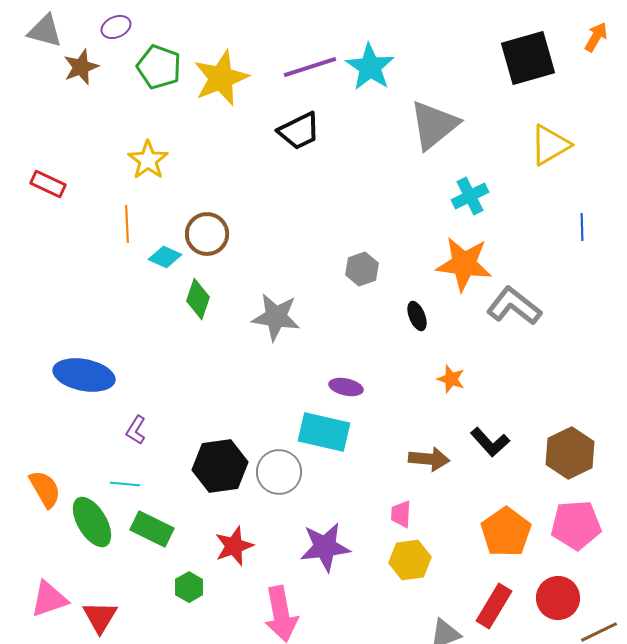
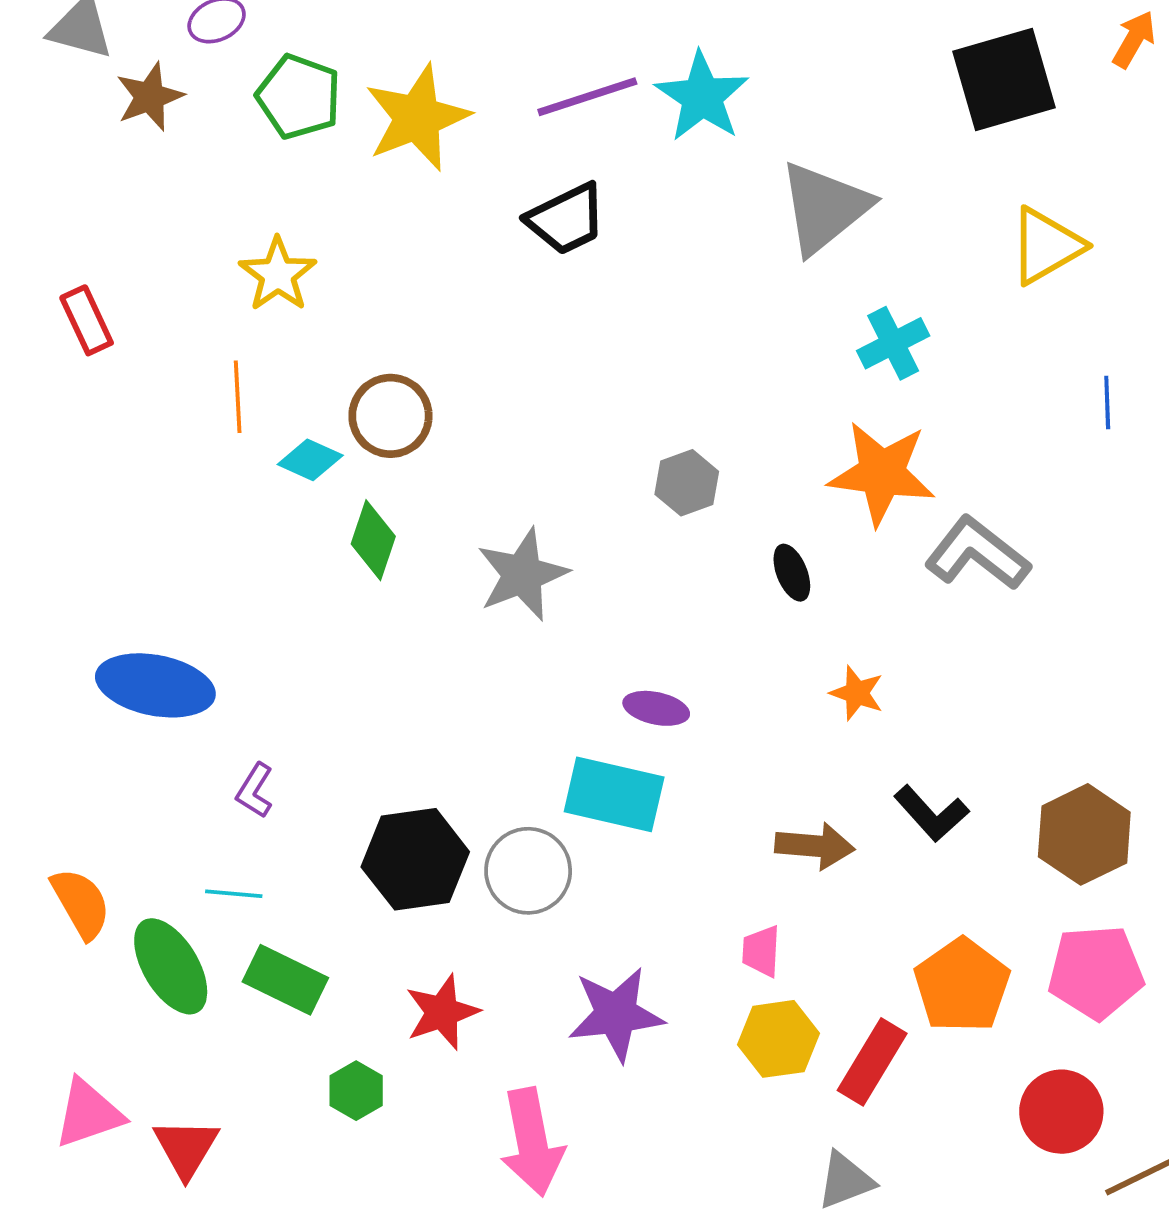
red rectangle: (48, 184) -> (87, 320), turned 40
gray star: (276, 317) -> (522, 575), turned -30
red rectangle: (494, 606) -> (872, 1062), moved

